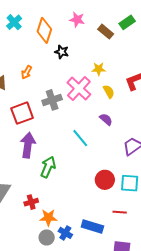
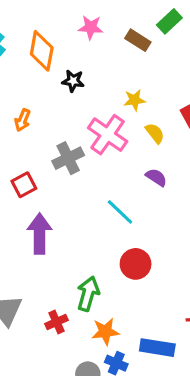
red square: (22, 113) -> (24, 185), size x0.7
green arrow: (48, 167) -> (88, 294), moved
red circle: (105, 180) -> (136, 264), moved
orange star: (48, 218) -> (105, 332), moved

